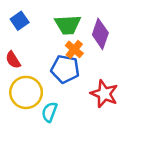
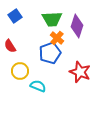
blue pentagon: (65, 69) -> (50, 53), turned -30
yellow circle: (26, 92) -> (20, 71), size x0.7
cyan semicircle: (49, 112) -> (38, 86), turned 91

